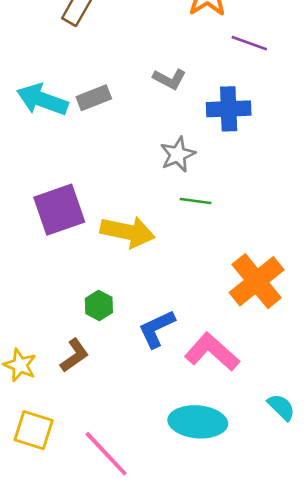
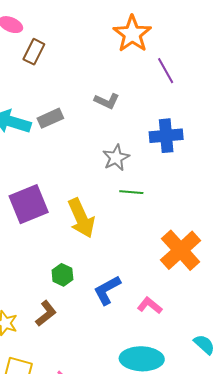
purple line: (249, 43) -> (166, 71), turned 44
blue cross: (229, 109) -> (166, 136), moved
yellow arrow: (128, 232) -> (81, 218), turned 57
pink L-shape: (212, 352) -> (150, 305), size x0.6

